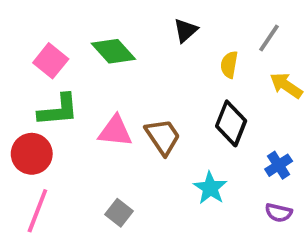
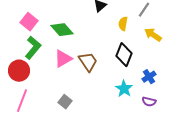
green diamond: (113, 51) -> (62, 30), moved
green L-shape: (58, 110) -> (33, 48), turned -45
pink triangle: (115, 131) -> (63, 59), turned -36
cyan star: (210, 188) -> (124, 89), moved

